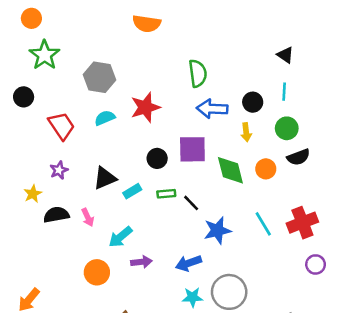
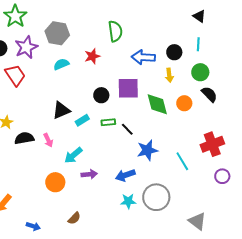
green semicircle: (198, 73) -> (115, 31), moved
red star: (145, 107) -> (92, 56), size x0.7
red trapezoid: (62, 126) -> (15, 75), moved
black semicircle: (299, 157) -> (209, 94), turned -114
purple star: (59, 170) -> (26, 47), moved, size x1.6
cyan line: (263, 224) -> (182, 161), moved

